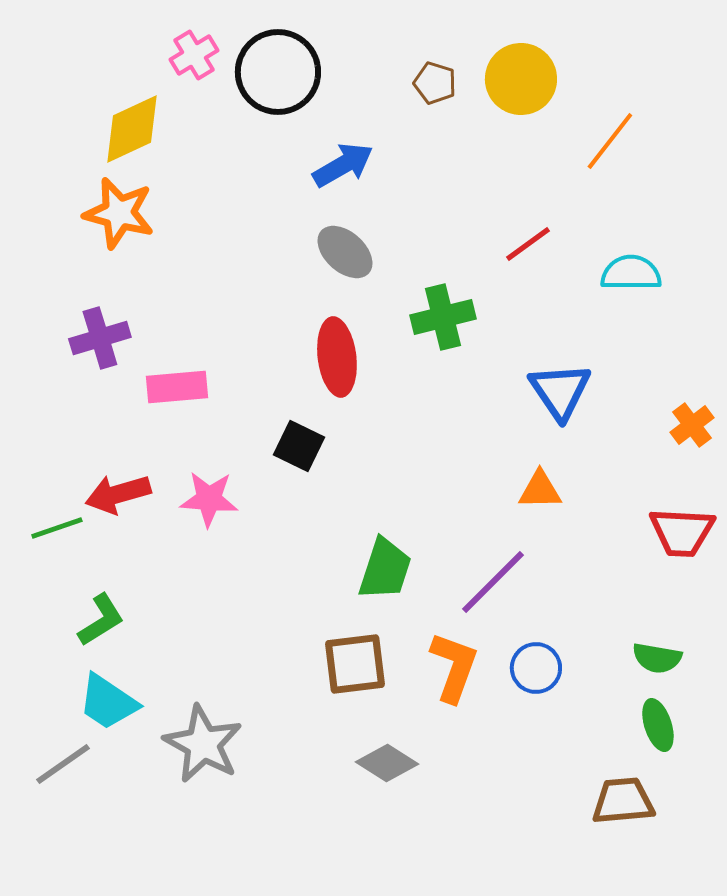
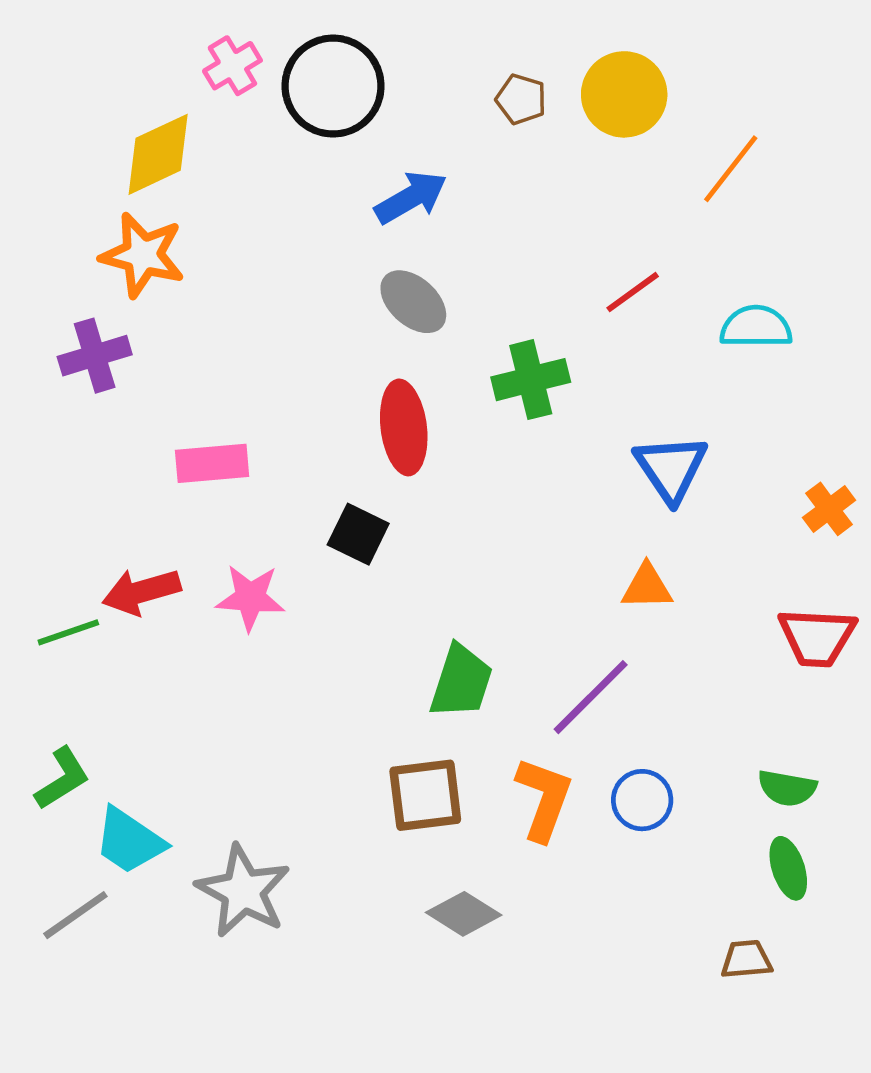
purple cross: (100, 338) -> (95, 356), moved
green L-shape: (101, 620) -> (62, 778), moved
brown trapezoid: (623, 801) -> (746, 959), size x0.7

